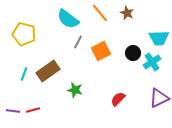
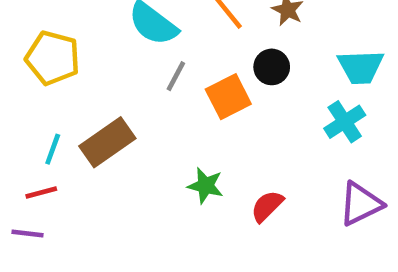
black circle: (133, 53) -> (272, 67), moved
green star: (75, 90) -> (206, 186), moved
red line: (33, 110) -> (41, 192), moved

